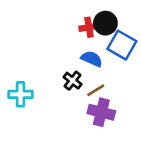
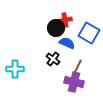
black circle: (105, 23) -> (56, 28), moved
brown line: (96, 90) -> (78, 66), moved, turned -32

